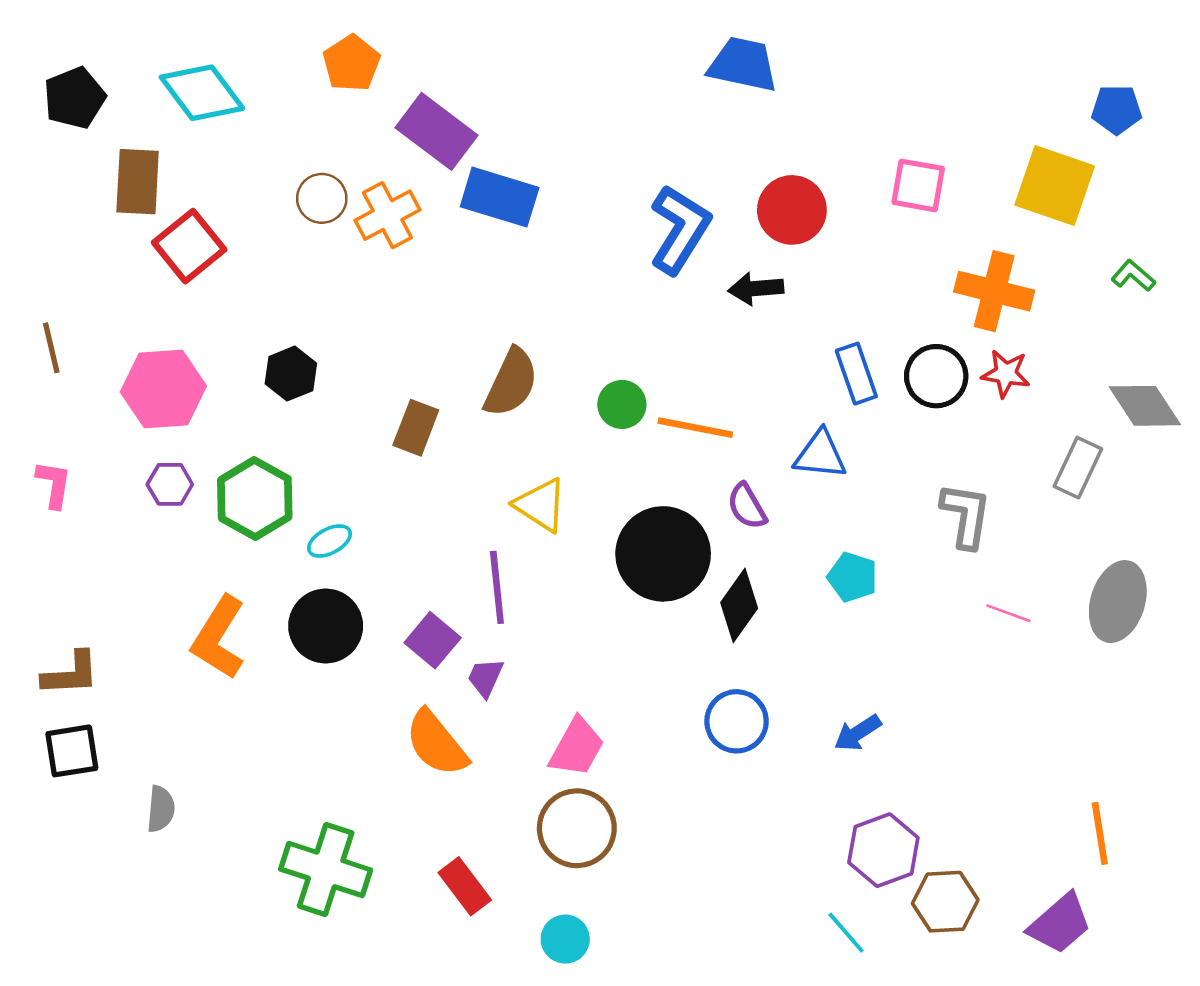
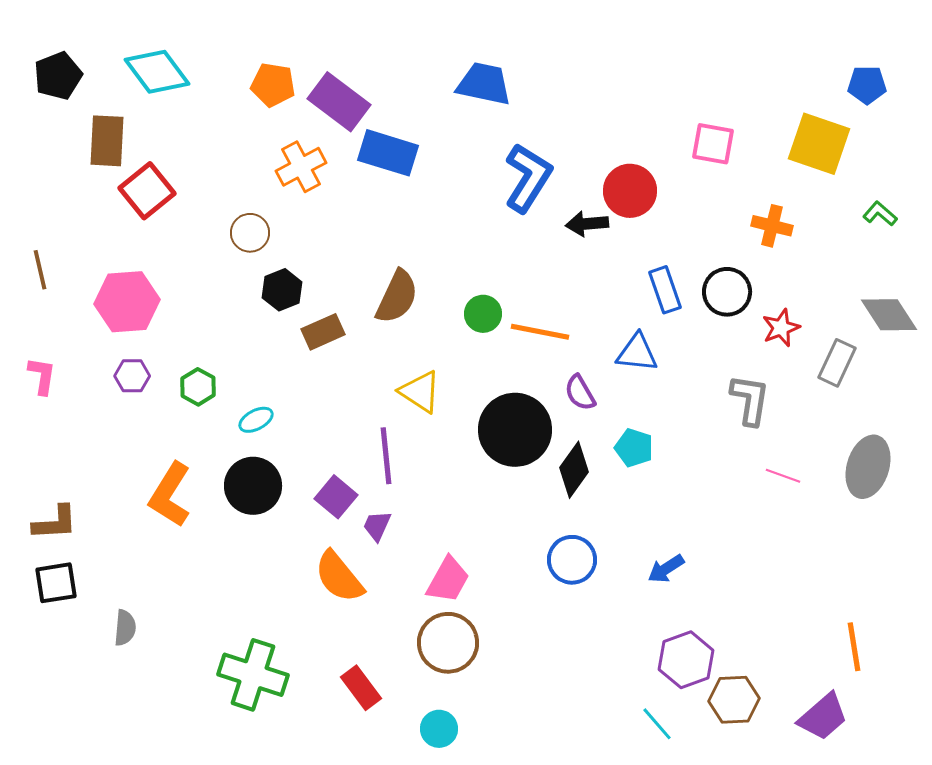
orange pentagon: (351, 63) -> (273, 85), moved, turned -30
blue trapezoid: (743, 64) -> (484, 84), moved
brown circle: (322, 198) -> (250, 233), moved
red circle: (792, 210) -> (630, 191), moved
orange cross: (994, 291) -> (772, 226), size x0.7
black hexagon: (291, 374) -> (282, 290), moved
red star: (1006, 374) -> (781, 328), moved, turned -30
brown rectangle: (416, 428) -> (323, 332), turned 45
green hexagon: (255, 499) -> (198, 387), size x0.6
cyan pentagon: (852, 577) -> (634, 448), moved

